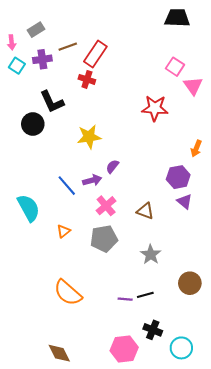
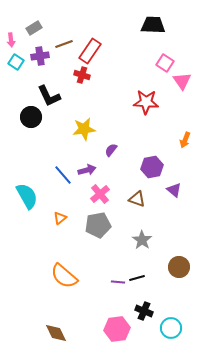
black trapezoid: (177, 18) -> (153, 25), moved
purple semicircle: (112, 166) -> (111, 150), moved
purple hexagon: (178, 177) -> (152, 167), moved

